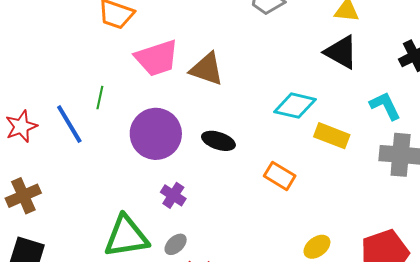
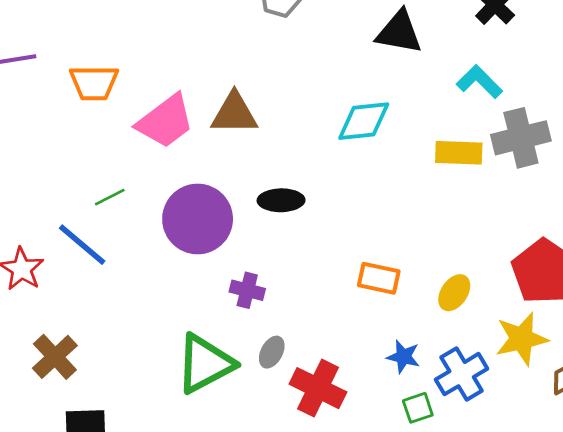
green line: (100, 98) -> (110, 197), turned 70
yellow rectangle: (332, 136) -> (459, 153), moved
orange rectangle: (280, 176) -> (379, 278), moved

